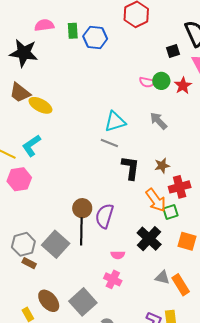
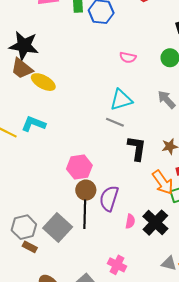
black star: (24, 53) -> (24, 46), moved
pink semicircle: (147, 82) -> (128, 57), moved
cyan L-shape: (31, 146) -> (33, 124), turned 55
pink hexagon: (19, 179) -> (79, 167), moved
pink semicircle: (118, 255) -> (130, 221), moved, turned -80

